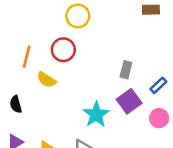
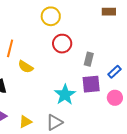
red circle: (63, 50) -> (62, 44), moved
purple square: (129, 101) -> (91, 84), turned 30

